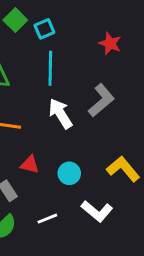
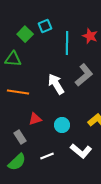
green square: (15, 20) -> (25, 34), moved
cyan line: (50, 68) -> (67, 43), moved
red triangle: (30, 165) -> (35, 119), turned -32

